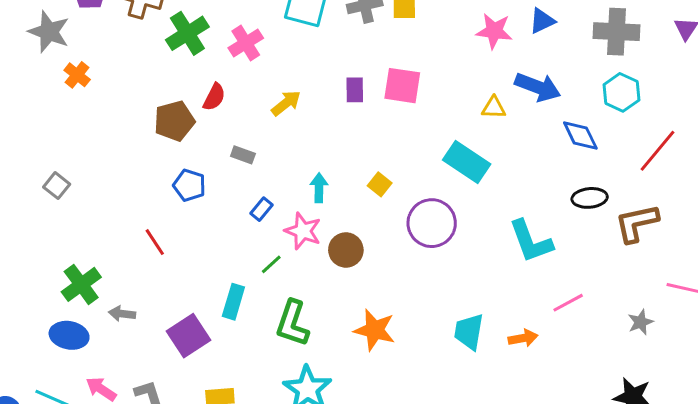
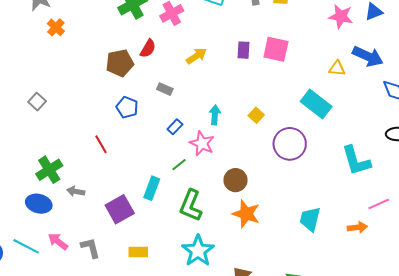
brown circle: (346, 250) -> (236, 180), moved
orange arrow: (523, 338) -> (357, 227), moved

